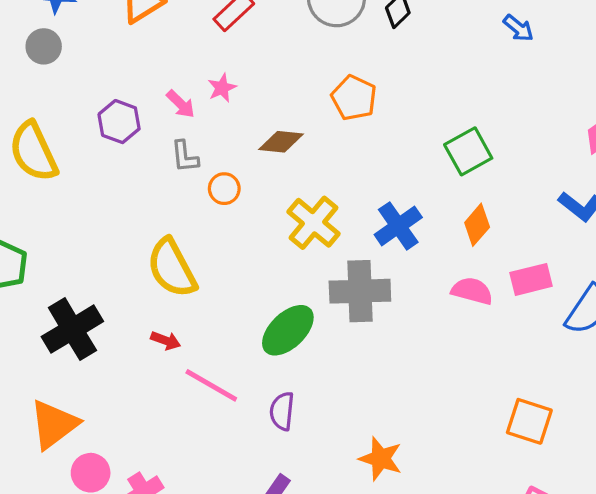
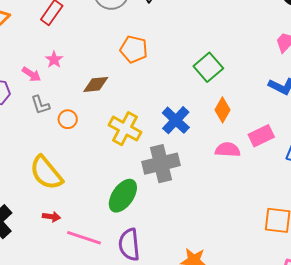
purple semicircle: (282, 411) -> (129, 245), size x1.4

